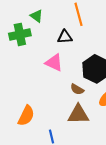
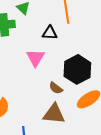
pink triangle: (54, 63) -> (35, 58), turned 30

